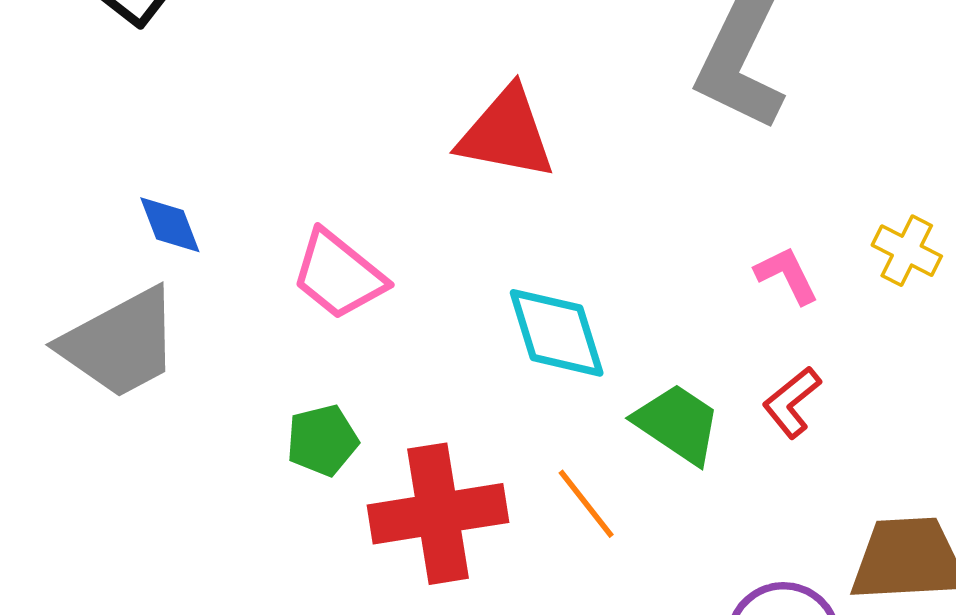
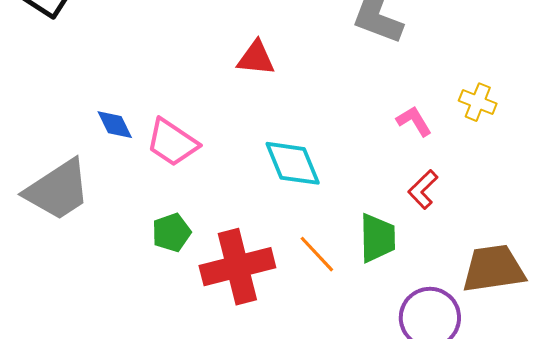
red triangle: (506, 133) -> (256, 58), size x0.7
blue diamond: (170, 225) -> (115, 125), moved
green trapezoid: (678, 424) -> (377, 238), moved, turned 60

